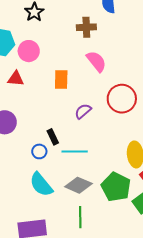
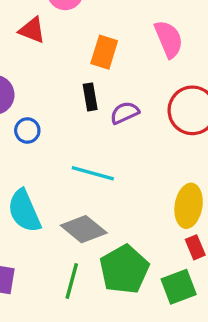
black rectangle: (53, 137) -> (90, 97), moved
blue circle: (39, 151) -> (27, 131), moved
green pentagon: (116, 187) -> (124, 269), moved

